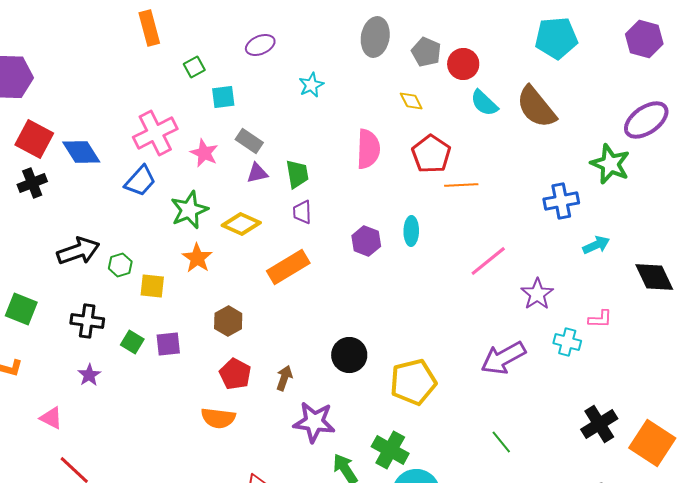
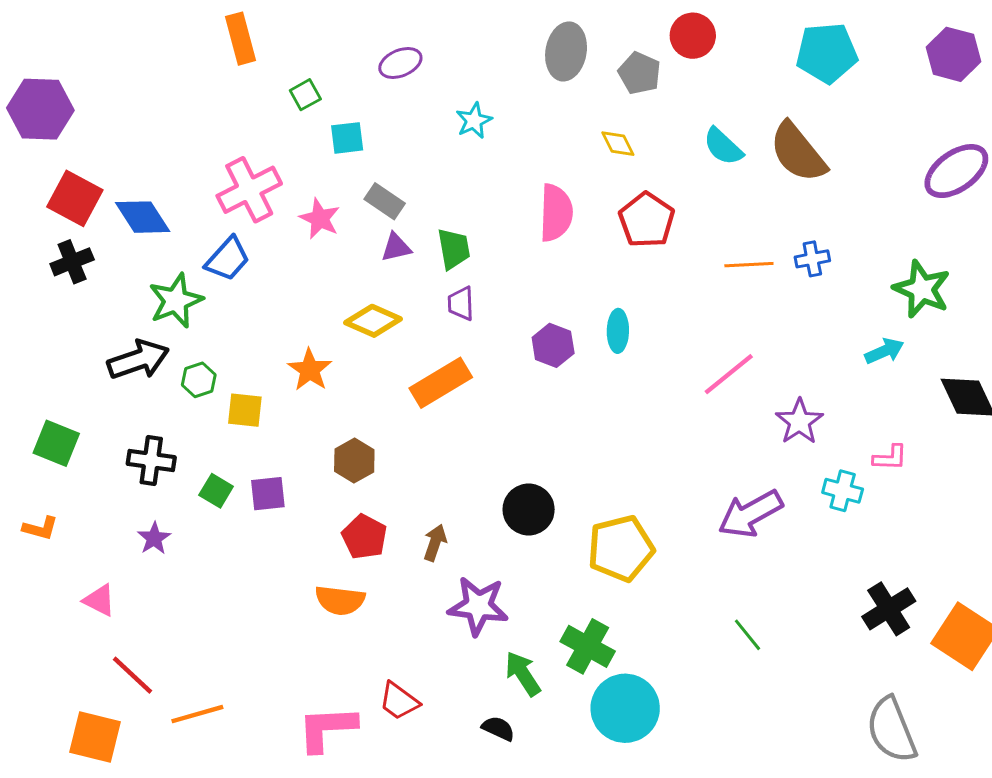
red circle: (463, 64) -> (693, 36), moved
green star: (610, 164) -> (922, 289), moved
orange line: (461, 185) -> (749, 265), moved
blue cross: (561, 201) -> (812, 259), moved, size x0.7
green star: (189, 210) -> (176, 301), moved

